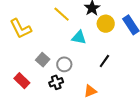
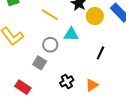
gray circle: (64, 64) -> (50, 45), moved
black cross: (56, 82) -> (67, 81), moved

